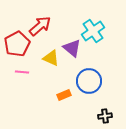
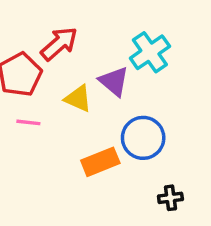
orange rectangle: (64, 95) -> (100, 162), size x1.5

